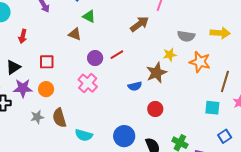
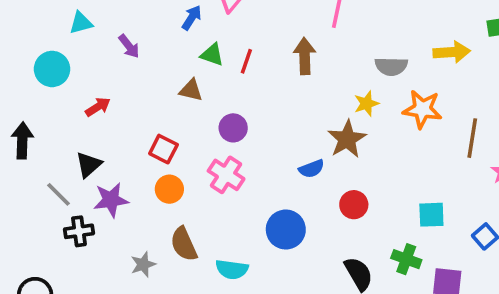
brown arrow: (139, 24) -> (305, 56), turned -48
red arrow: (23, 36) -> (98, 107), turned -128
red line: (117, 55) -> (246, 61), moved, turned -32
red square: (47, 62) -> (163, 149), moved, turned 35
orange circle: (46, 89) -> (169, 189), moved
cyan square: (212, 108) -> (431, 215), moved
gray star: (37, 117) -> (143, 264), moved
blue circle: (124, 136) -> (286, 230), moved

